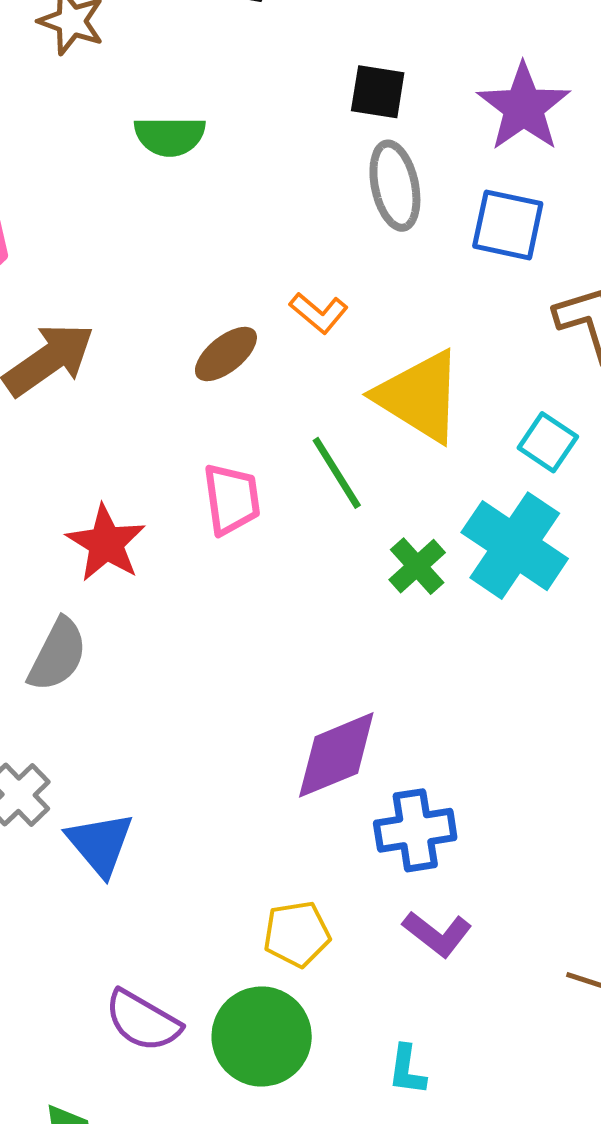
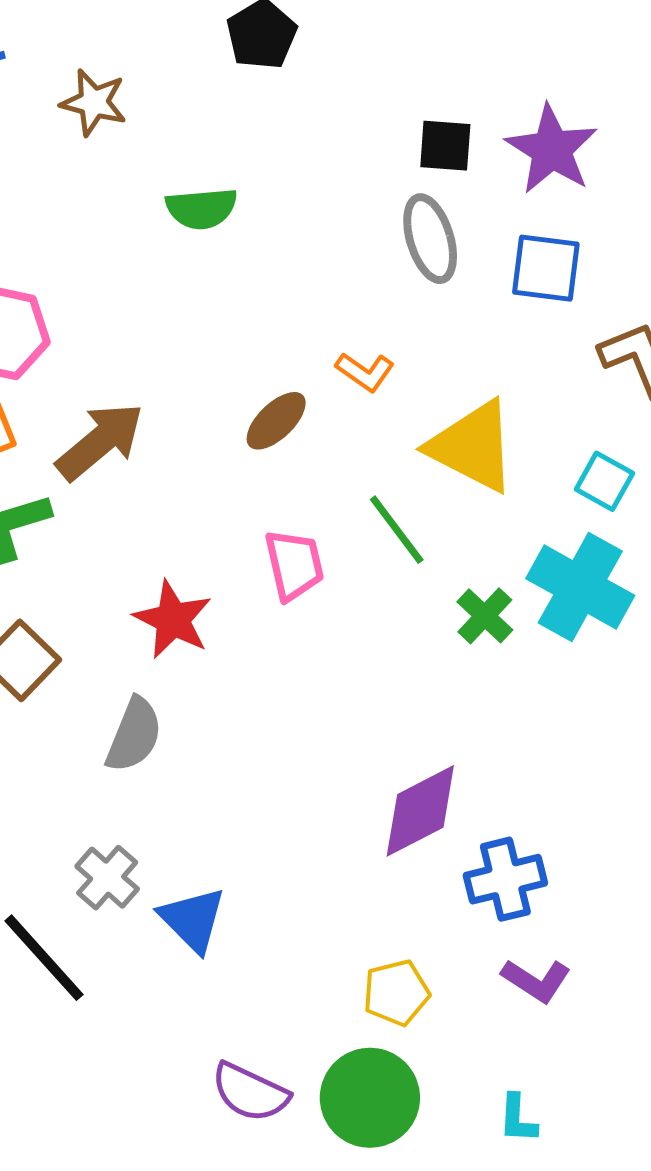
black square: (378, 92) -> (445, 146), moved

